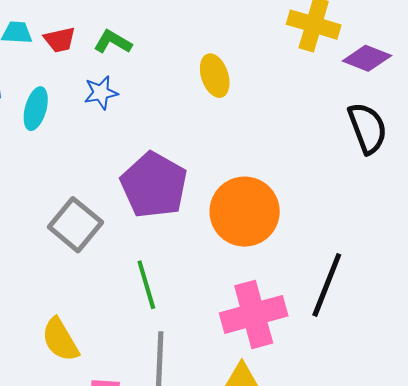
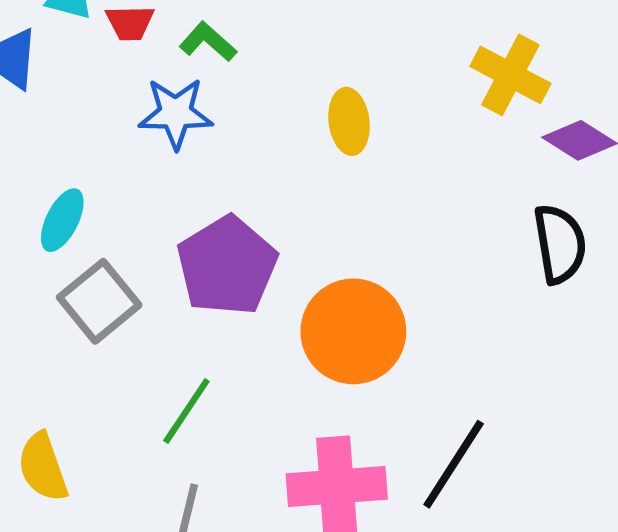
blue star: (101, 93) -> (176, 113), size x1.4
cyan ellipse: (36, 109) -> (62, 220), moved
green line: (146, 285) -> (186, 411), turned 39

